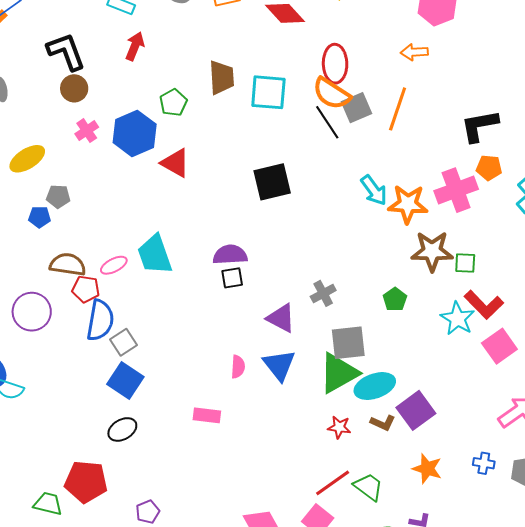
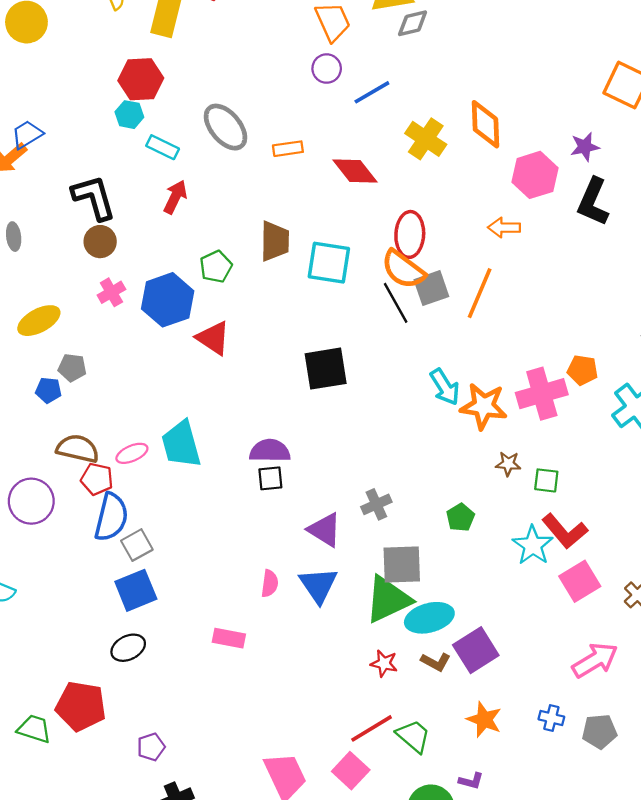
black L-shape: (479, 126) -> (593, 202), moved, turned -60
brown star: (432, 251) -> (508, 464), size x0.5
blue square: (125, 381) -> (136, 590), turned 30

